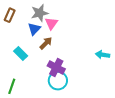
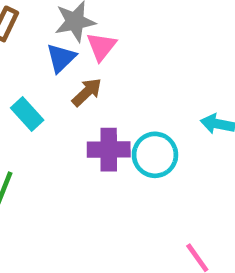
purple cross: (56, 67) -> (109, 150), turned -30
cyan circle: (58, 81) -> (155, 155), moved

